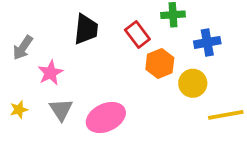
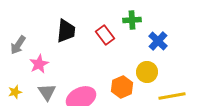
blue cross: (207, 42) -> (158, 41), turned -36
orange hexagon: (160, 63) -> (122, 87), moved

